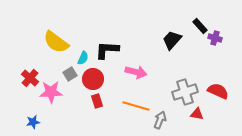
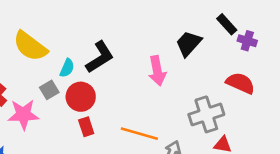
black L-shape: (107, 50) -> (100, 57), turned 145
pink arrow: (136, 72) -> (157, 71), moved, turned 65
red semicircle: (218, 91) -> (240, 83), moved

